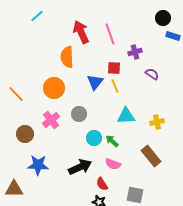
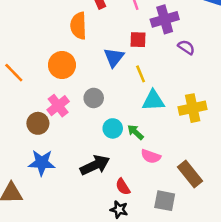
purple cross: (135, 52) -> (165, 19), size x1.5
yellow line: (115, 86) -> (141, 74), moved
yellow cross: (157, 122) -> (193, 108), size x1.5
brown circle: (25, 134) -> (38, 123), moved
brown rectangle: (151, 156) -> (190, 174), moved
pink semicircle: (113, 164) -> (151, 156), moved

